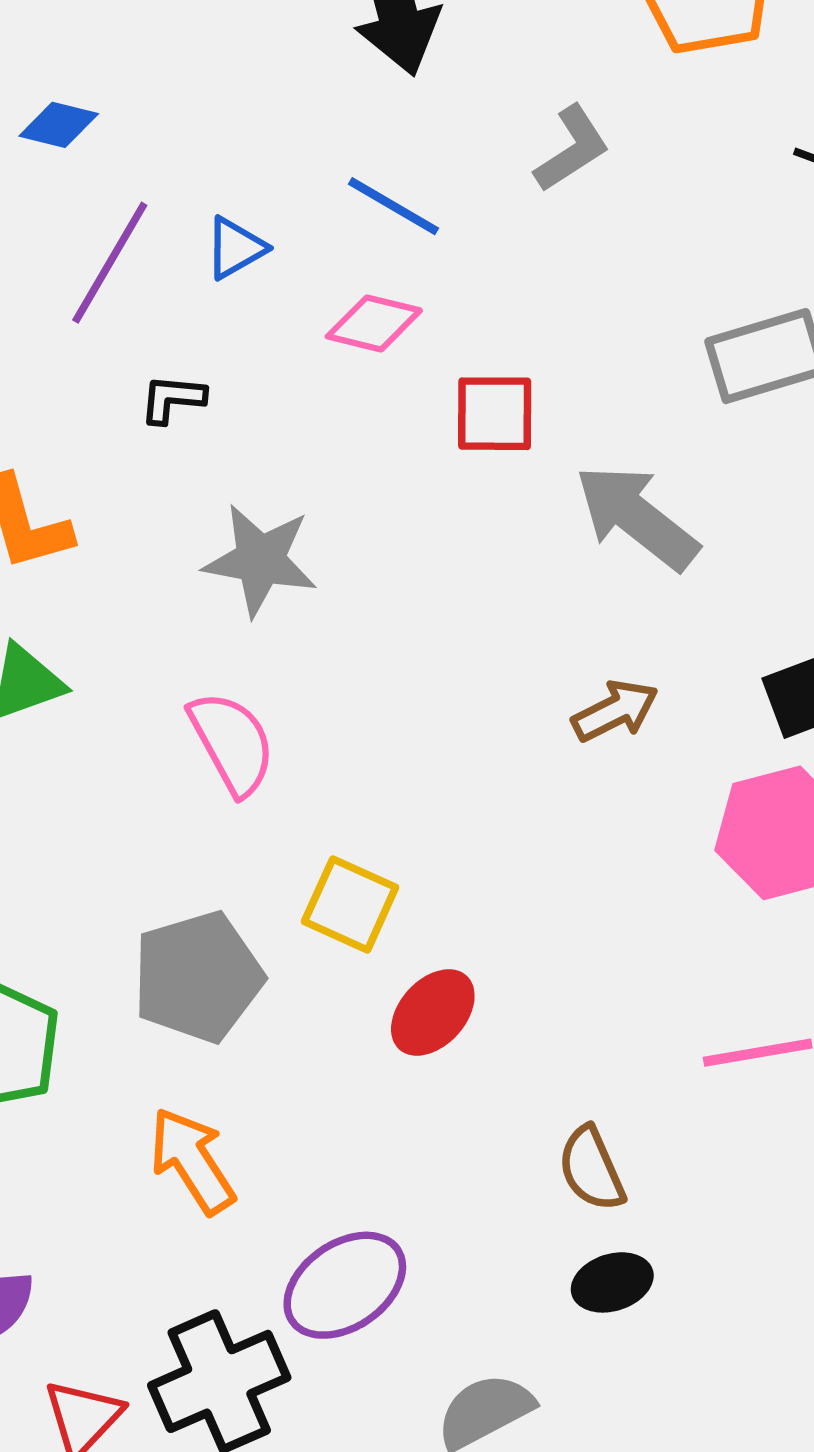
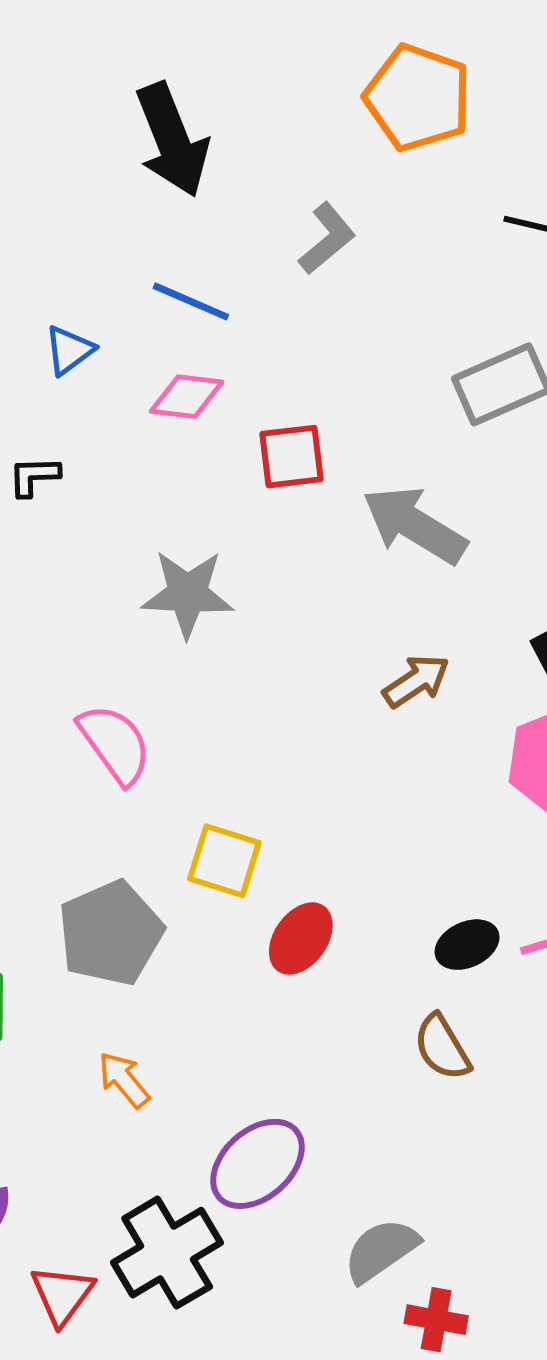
gray star: (260, 560) -> (188, 594), moved
orange arrow: (192, 1161) -> (124, 1080), size x0.7
black ellipse: (612, 1282) -> (467, 945), moved

